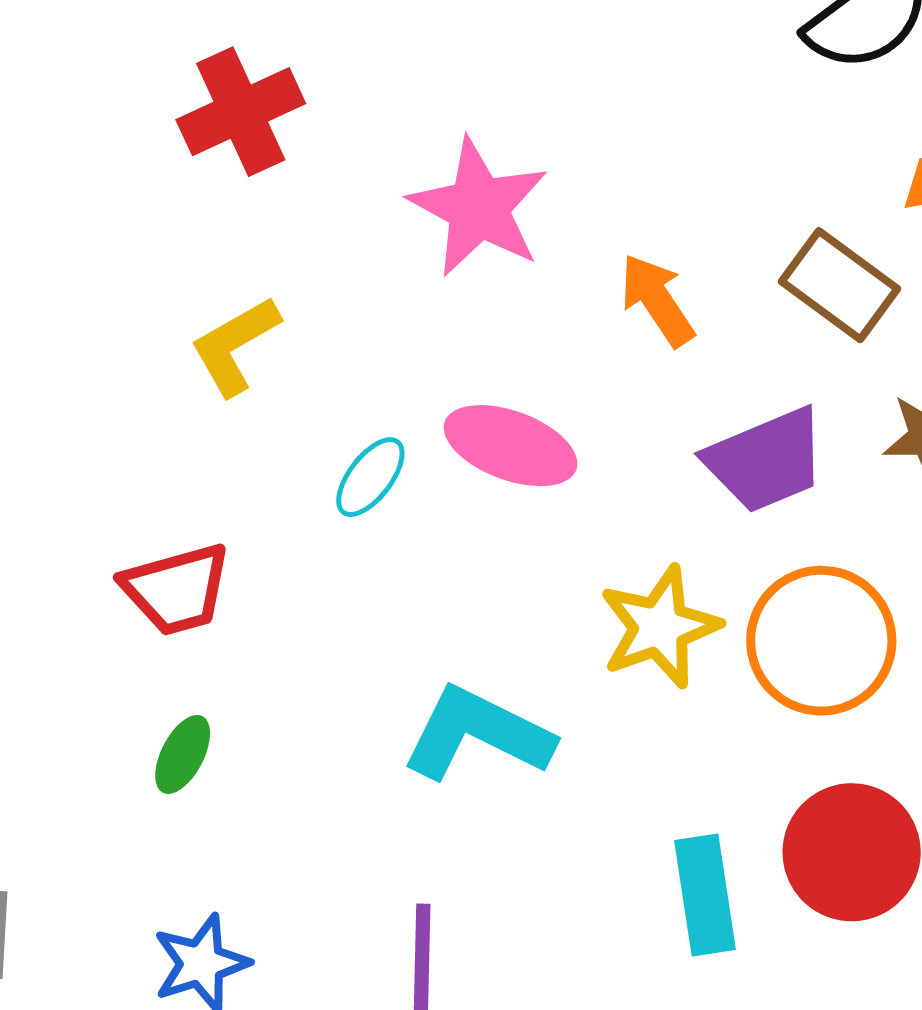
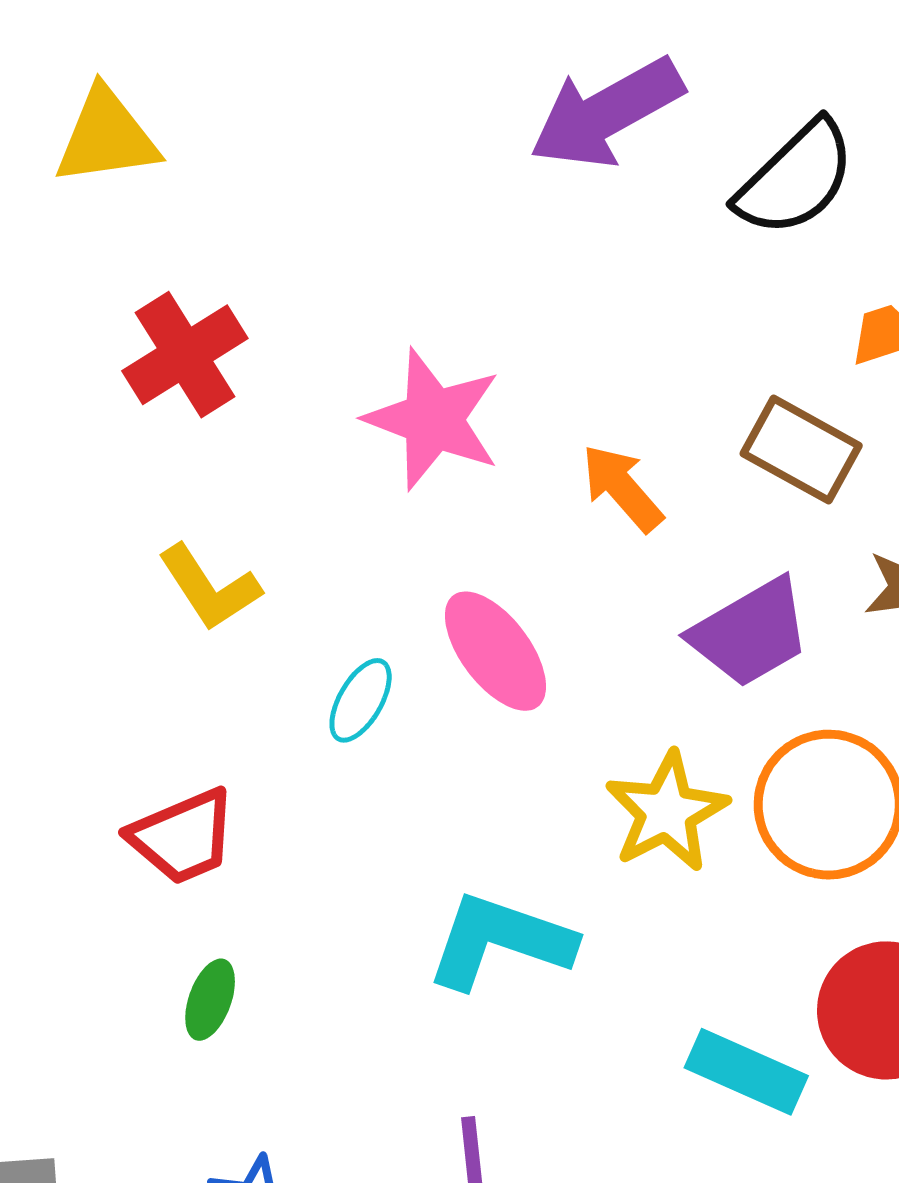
yellow L-shape: (235, 346) -> (209, 588), turned -86
pink ellipse: (511, 446) -> (495, 651), turned 40
cyan rectangle: (705, 895) -> (746, 1072), turned -50

